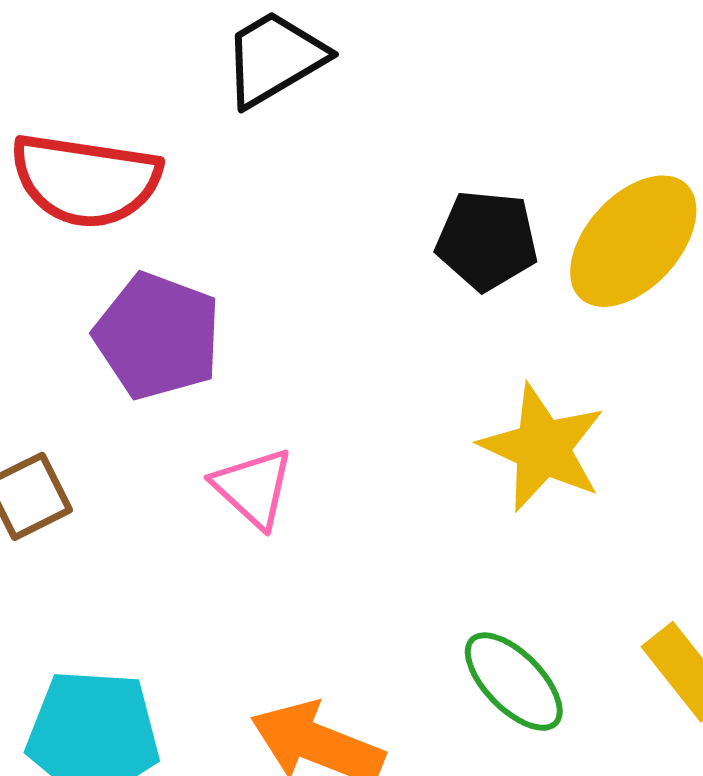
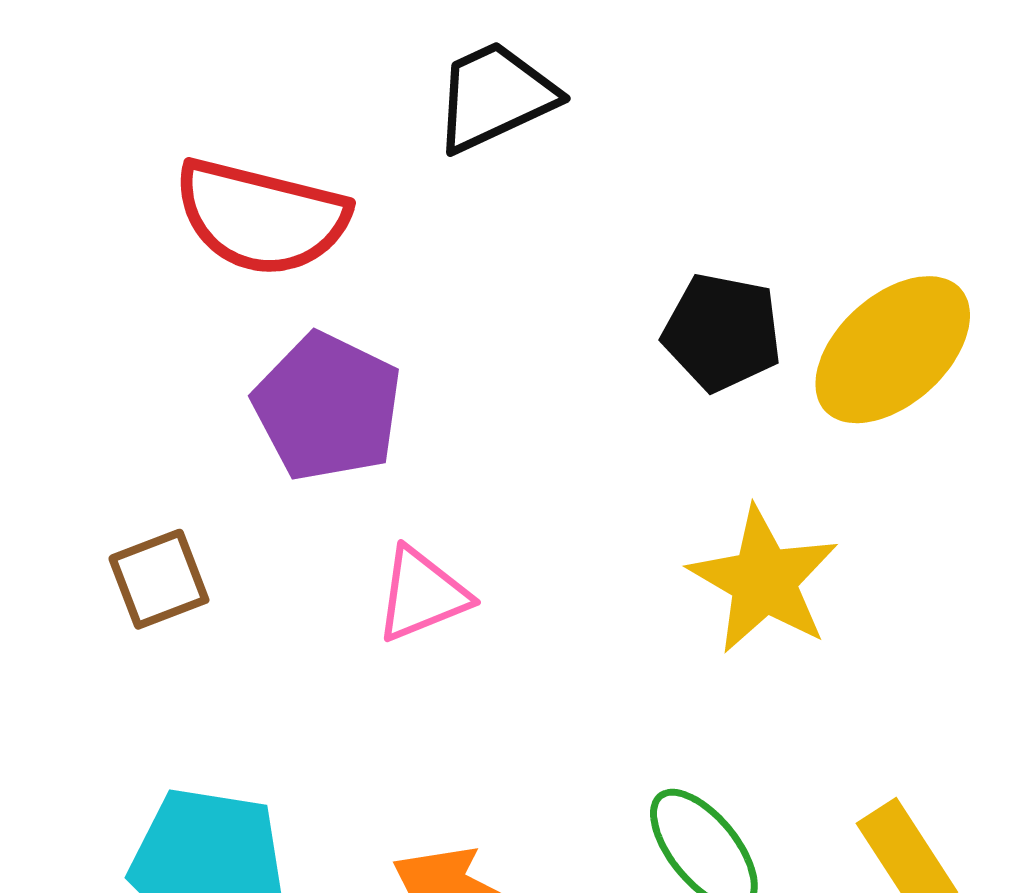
pink triangle: (253, 488) -> (422, 595), turned 50

